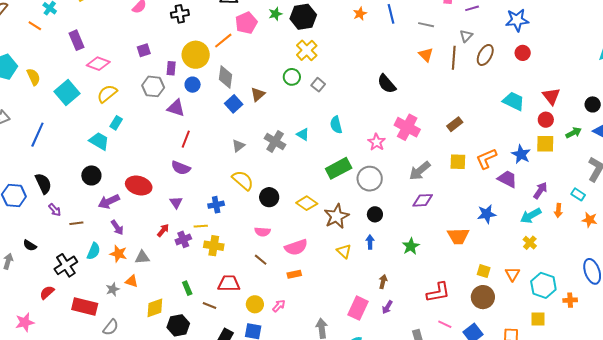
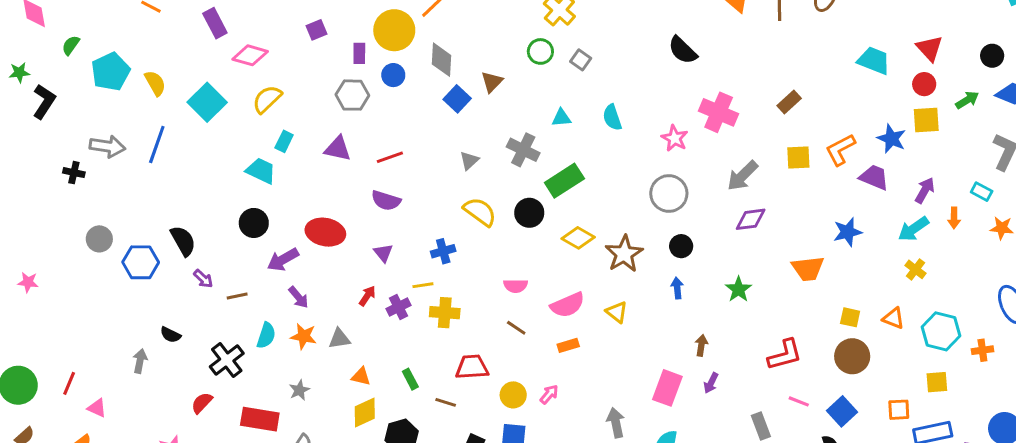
gray hexagon: (153, 86) -> (352, 95), moved
purple triangle: (176, 108) -> (338, 149), moved
cyan triangle: (303, 134) -> (561, 118), moved, turned -32
blue line: (37, 135) -> (157, 144), moved
red line: (186, 139) -> (390, 157), turned 54
green rectangle: (339, 168) -> (564, 181), moved
black circle: (269, 197) -> (529, 213), moved
yellow triangle: (344, 251) -> (617, 312), moved
orange triangle: (512, 274) -> (893, 318), turned -35
orange triangle: (132, 281) -> (361, 377), moved

